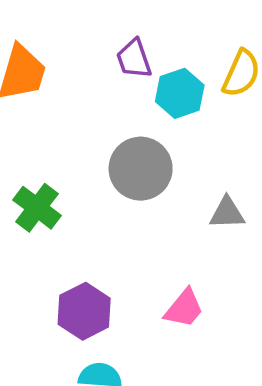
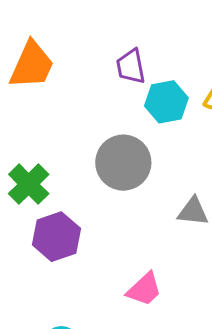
purple hexagon: (84, 311) -> (56, 237), moved

